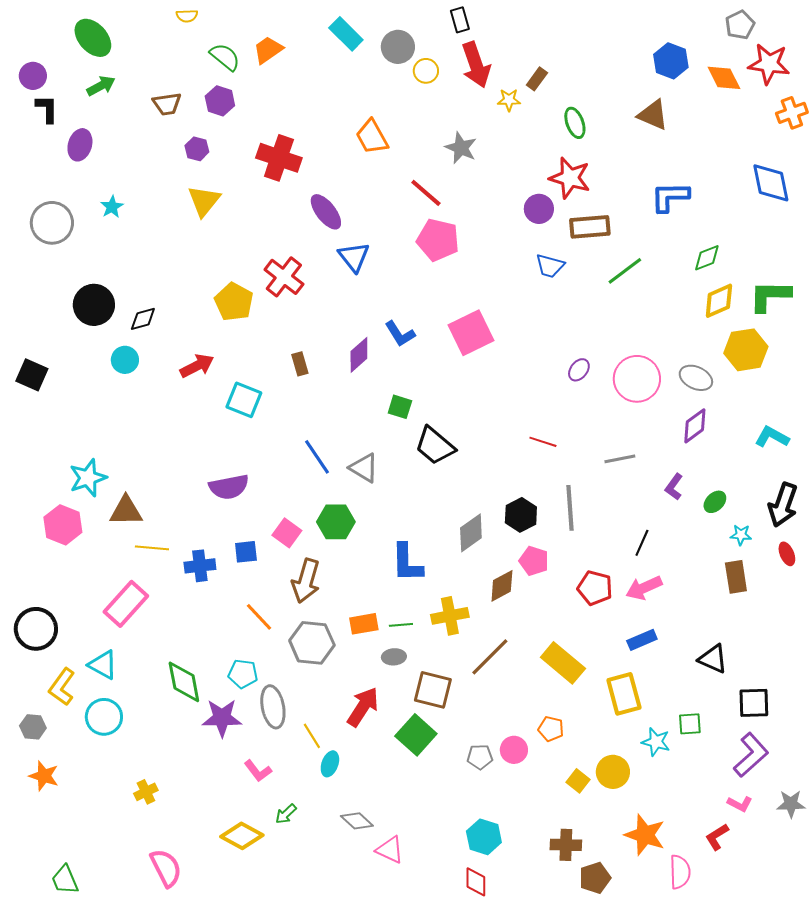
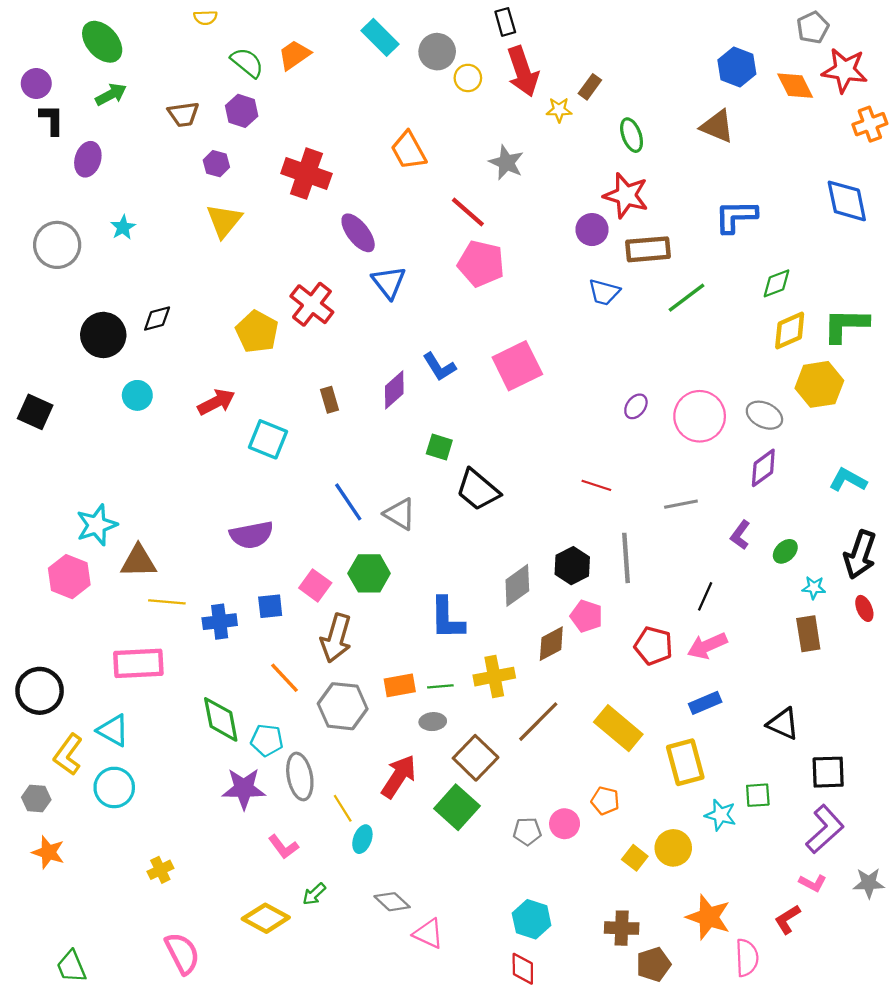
black diamond: (143, 319) -> (157, 319), moved
pink rectangle: (126, 604) -> (138, 663), turned 45
green diamond: (184, 682) -> (221, 719), moved
brown square: (433, 690) -> (476, 758), turned 30

